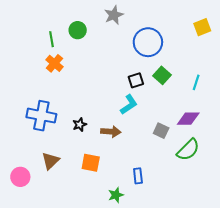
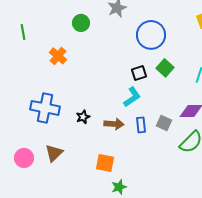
green line: (51, 39) -> (23, 32), moved
orange square: (91, 163) -> (105, 163), moved
blue rectangle: (138, 176) -> (141, 125), moved
pink circle: (20, 177) -> (24, 158), moved

